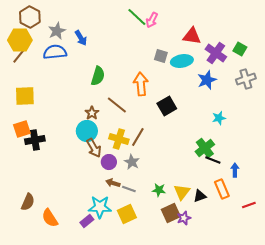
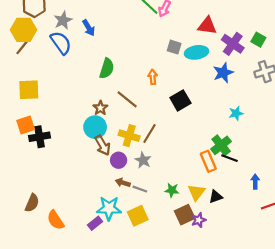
blue semicircle: (55, 52) -> (61, 43), turned 60
orange arrow: (141, 84) -> (153, 77), size x0.6
blue arrow: (235, 170) -> (255, 182), moved
orange rectangle: (222, 189) -> (208, 161), moved

